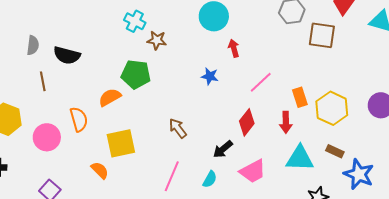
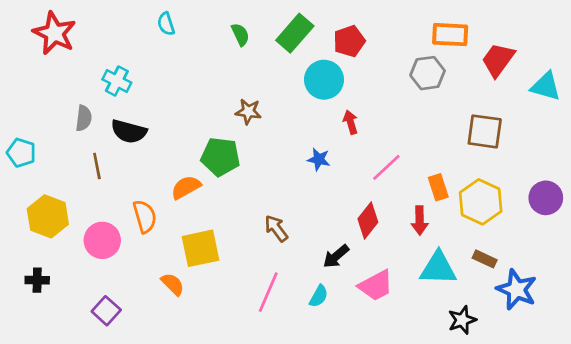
cyan cross: (135, 21) -> (117, 81), moved
brown square: (322, 35) -> (485, 131), moved

